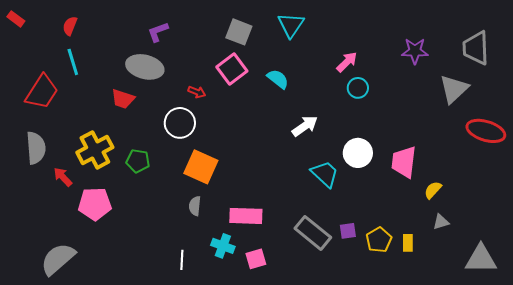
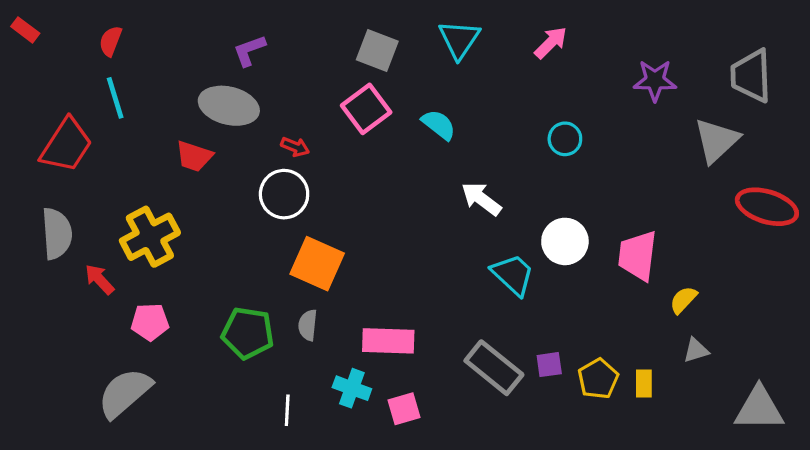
pink arrow: (347, 62) -> (551, 43), moved
red arrow: (197, 92) -> (295, 147), moved
white arrow: (305, 126) -> (481, 199), turned -108
green pentagon: (138, 161) -> (248, 333), moved, size x1.4
pink pentagon: (95, 204) -> (150, 322), size x0.7
gray semicircle: (58, 259) -> (125, 393), moved

